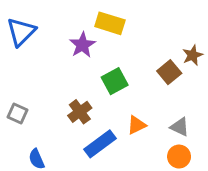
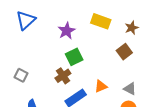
yellow rectangle: (110, 23) -> (101, 21), moved
brown star: (193, 55) -> (132, 28), moved
green square: (115, 81) -> (74, 57), moved

